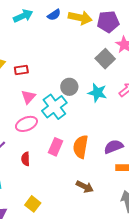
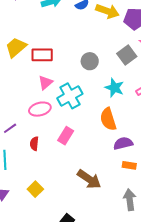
red rectangle: (21, 70) -> (42, 55), size x1.5
gray circle: (69, 87) -> (90, 61), moved
orange semicircle: (81, 147) -> (108, 119), moved, turned -35
brown arrow: (85, 187) -> (89, 179), size x1.4

